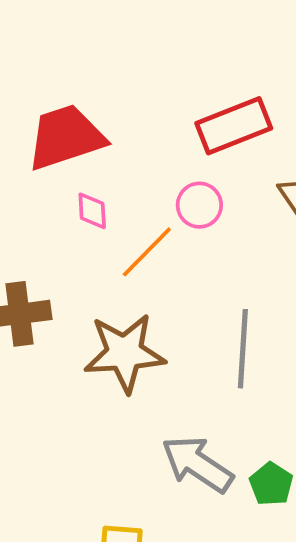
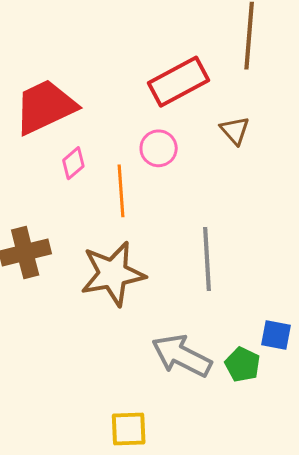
pink diamond: (92, 211) -> (73, 163), turned 60
orange line: (147, 252) -> (121, 191), turned -42

